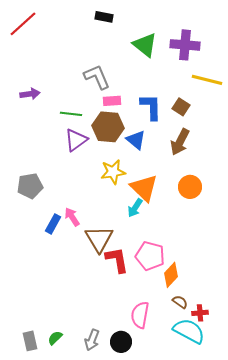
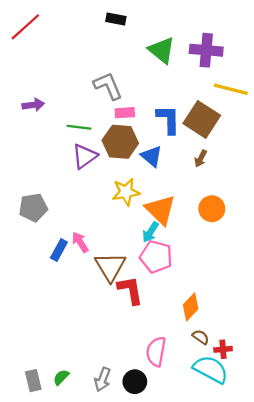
brown square: (181, 107) -> (202, 119), size x1.8
brown arrow: (180, 142) -> (201, 158), size x0.6
pink pentagon: (150, 256) -> (156, 257), moved

